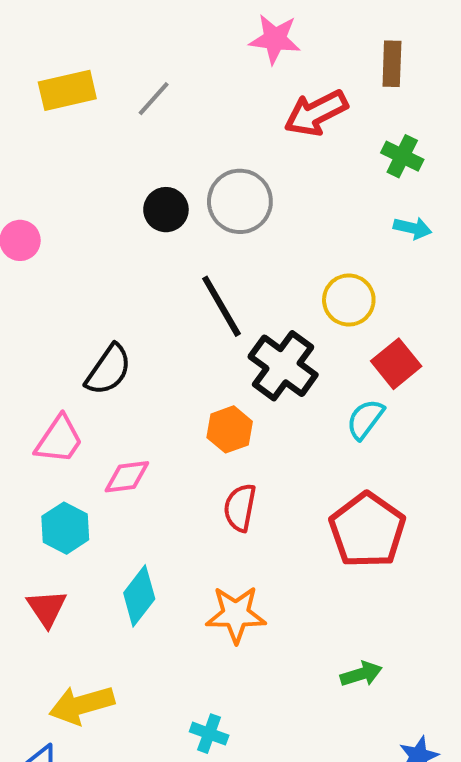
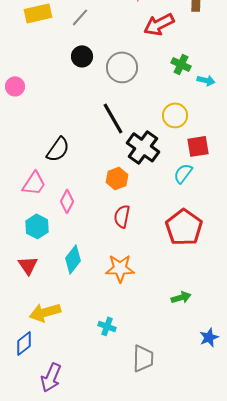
green cross: (402, 156) -> (181, 64), moved
black circle: (166, 210) -> (82, 56), moved
red square: (396, 364) -> (198, 146), turned 30
pink diamond: (127, 477) -> (67, 201), turned -55

